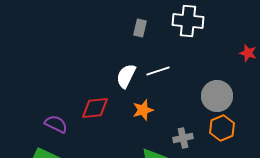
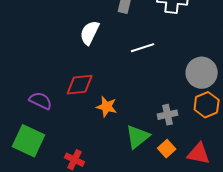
white semicircle: (126, 76) -> (90, 33), moved
orange star: (143, 110) -> (107, 107), moved, turned 30

